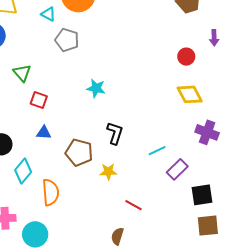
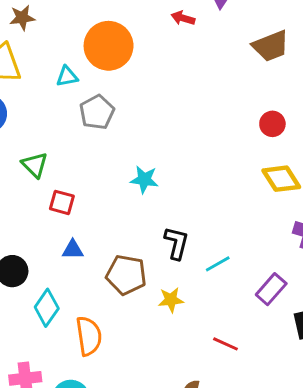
cyan triangle: (48, 14) -> (67, 76), turned -35
gray pentagon: (67, 40) -> (97, 112), turned 30
cyan line: (157, 151) -> (218, 264), moved
red line: (133, 205) -> (226, 344), moved

